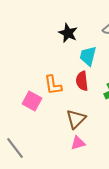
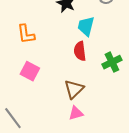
orange L-shape: (53, 85) -> (26, 34), moved

